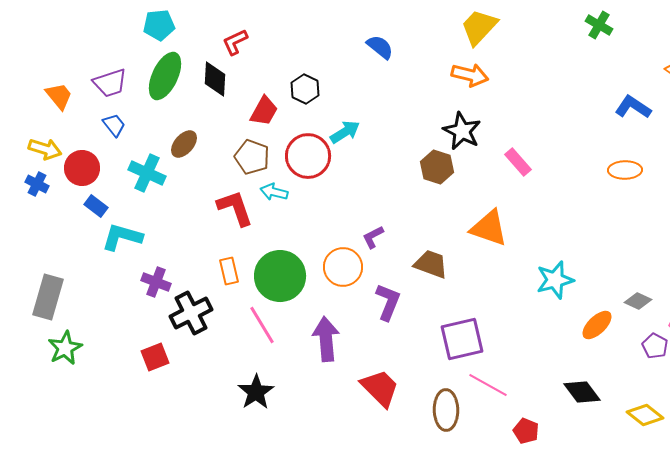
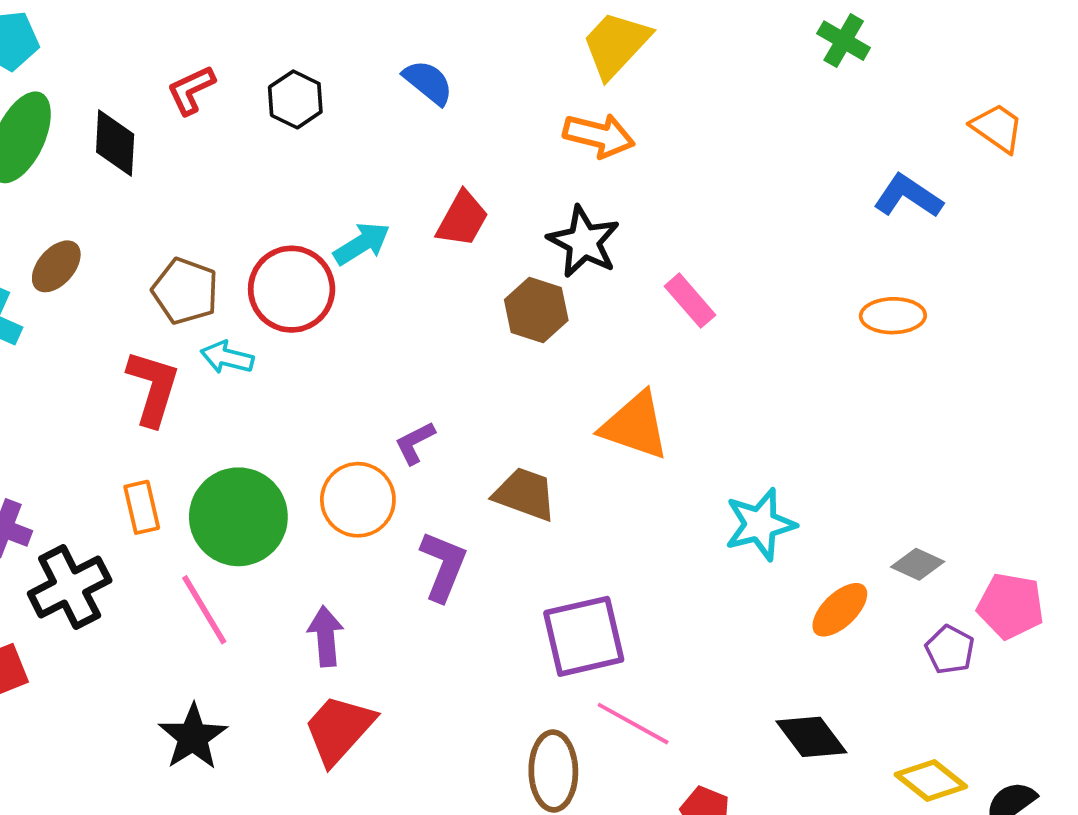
red L-shape: (235, 42) -> (191, 90), moved
black hexagon: (305, 89) -> (295, 99), moved
red trapezoid: (264, 111) -> (462, 219), moved
red L-shape: (235, 208) -> (153, 388), turned 36
purple arrow: (326, 339) -> (326, 636), size x0.7
red trapezoid: (380, 388) -> (339, 729), moved, turned -93

